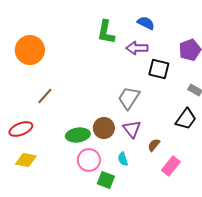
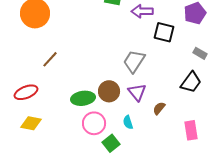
pink rectangle: (171, 166) -> (191, 130), moved, turned -48
green square: (106, 180) -> (111, 143), turned 30

